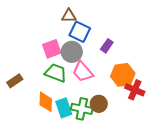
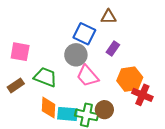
brown triangle: (69, 16) -> (109, 17), moved
pink square: (52, 49) -> (20, 52), moved, turned 30
green trapezoid: (56, 73) -> (45, 77), moved
cyan rectangle: (64, 108) -> (67, 114), turned -66

